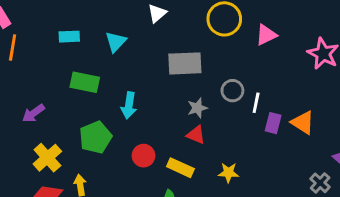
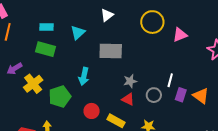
gray rectangle: (185, 63) -> (111, 51), moved
green rectangle: (85, 82) -> (46, 49), moved
gray circle: (232, 91) -> (154, 95), moved
purple arrow: (33, 113) -> (14, 69), moved
yellow cross: (47, 158) -> (33, 84), moved

